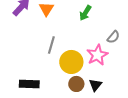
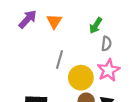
gray semicircle: (113, 37) -> (106, 44), moved, turned -32

